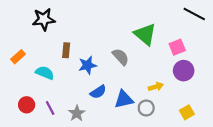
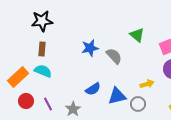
green triangle: (145, 34) -> (137, 35), size x0.7
brown rectangle: (66, 50) -> (42, 49), moved
orange rectangle: (18, 57) -> (18, 77), moved, size x1.5
blue star: (87, 65) -> (90, 48), moved

